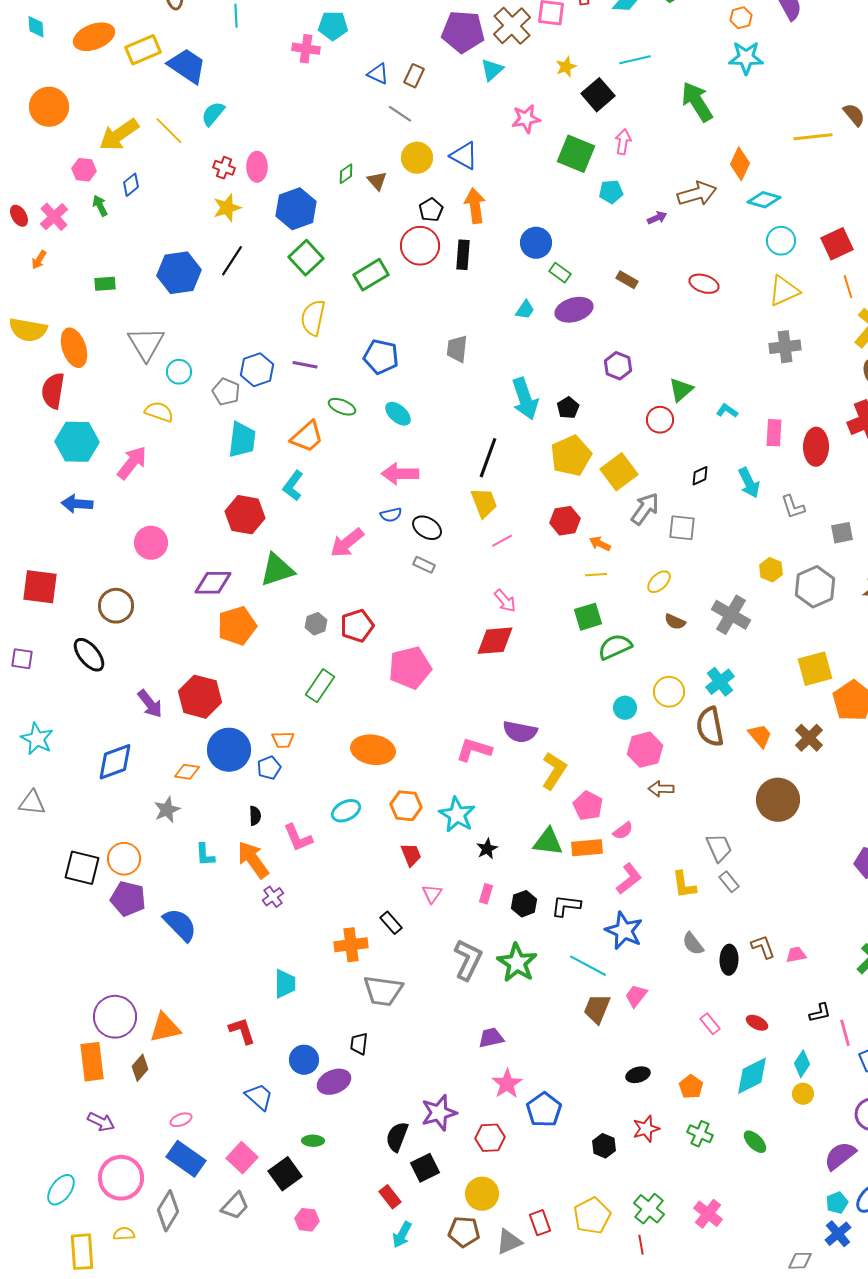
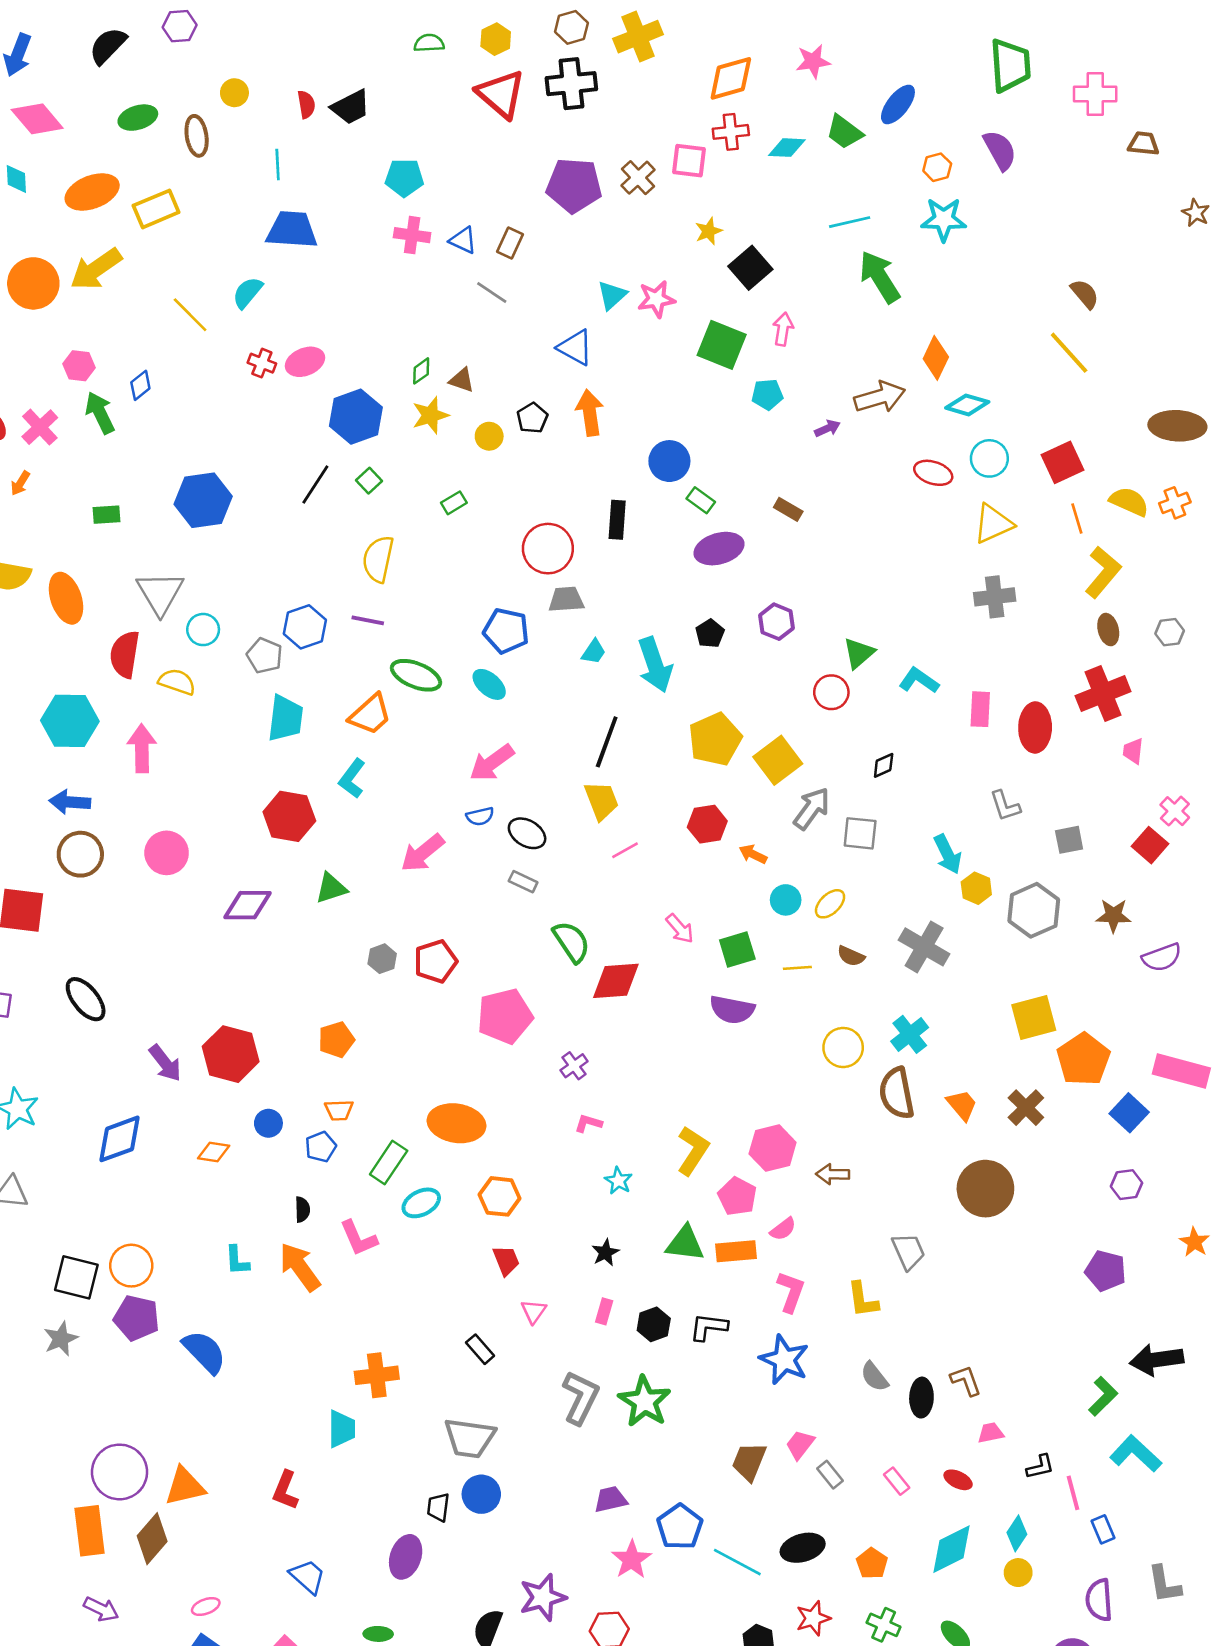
brown cross: (512, 26) -> (638, 178), size x0.7
pink cross: (306, 49) -> (412, 235), moved
cyan line: (635, 60) -> (850, 222), moved
blue trapezoid: (187, 66) -> (292, 230), moved, turned -30
cyan triangle: (492, 70) -> (612, 295), moved
yellow arrow: (119, 135) -> (96, 269), moved
yellow line: (813, 137) -> (1069, 353), moved, turned 54
yellow circle: (417, 158) -> (489, 436), moved, size x0.7
pink ellipse: (257, 167) -> (305, 362), turned 68
brown triangle: (377, 181) -> (462, 380), turned -30
green arrow: (100, 206) -> (100, 413), size x1.5
yellow star: (227, 208) -> (430, 415), moved
red circle: (420, 246) -> (548, 549), moved
black rectangle: (463, 255) -> (617, 520), moved
green square: (306, 258) -> (369, 481), size x0.6
black line: (232, 261) -> (315, 485), moved
green rectangle: (371, 275) -> (454, 503), size x0.6
red ellipse: (704, 284) -> (933, 473), moved
cyan trapezoid: (525, 310) -> (594, 652), moved
gray trapezoid: (457, 349) -> (566, 600), turned 80
blue pentagon: (381, 357) -> (506, 631), moved
red semicircle: (53, 391) -> (125, 654), moved
green ellipse: (342, 407) -> (416, 675), size x1.4
black pentagon: (568, 408) -> (710, 633), moved
cyan L-shape: (727, 411) -> (919, 680), size x1.4
pink arrow: (132, 463) -> (142, 748), turned -39
pink arrow: (400, 474) -> (492, 763), turned -36
cyan arrow: (749, 483) -> (948, 854), moved
green triangle: (277, 570) -> (331, 888), size x0.7
yellow line: (596, 575) -> (797, 968), moved
pink arrow: (505, 601) -> (680, 929), moved
brown circle: (116, 606) -> (80, 854), moved
orange pentagon: (237, 626) -> (336, 1040), moved, size x0.7
green semicircle: (615, 647) -> (571, 942), moved, turned 80
green rectangle: (320, 686) -> (389, 1162), moved
cyan circle: (625, 708) -> (786, 900), moved
purple semicircle: (520, 732) -> (732, 1010), moved
blue circle: (229, 750) -> (268, 1123), size x0.5
pink L-shape: (474, 750) -> (588, 1123), size x0.6
pink hexagon: (645, 750) -> (773, 1148), moved
gray star: (167, 810) -> (61, 1339), moved
cyan star: (457, 815) -> (618, 1181), moved, size x0.6
pink L-shape: (629, 879) -> (791, 1292), turned -32
gray rectangle: (729, 882) -> (830, 1475), moved
purple cross: (273, 897) -> (574, 1066), moved
orange cross: (351, 945) -> (377, 1375), moved
pink trapezoid: (796, 955) -> (991, 1433), moved
cyan line: (588, 966) -> (737, 1562), moved
red L-shape: (242, 1031) -> (285, 1490), turned -140
blue circle: (304, 1060) -> (481, 1494), moved
brown diamond: (140, 1068) -> (152, 1539), size x1.4
black ellipse: (638, 1075) -> (803, 1548), size x1.4
purple ellipse: (334, 1082) -> (406, 1557), turned -48
blue pentagon: (544, 1110) -> (680, 1527), moved

